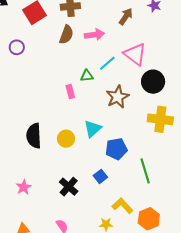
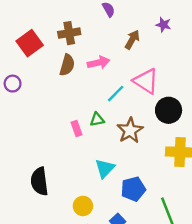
green triangle: (87, 76) -> (97, 119), moved
yellow circle: (66, 139) -> (83, 206), moved

